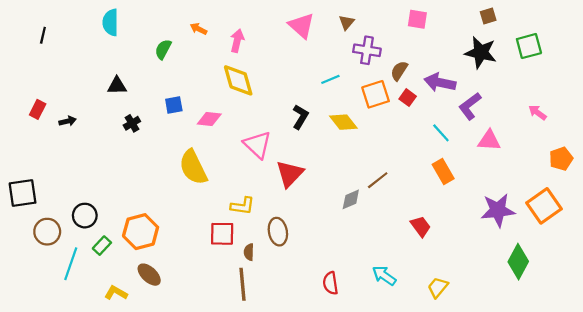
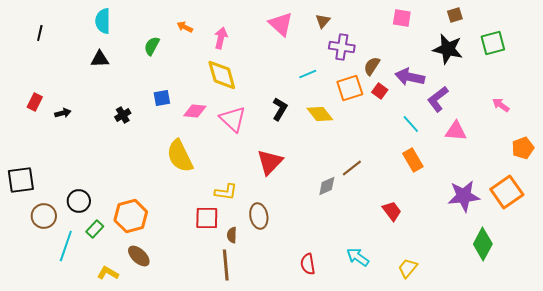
pink square: (417, 19) -> (402, 18), moved
black triangle: (117, 86) -> (100, 59), moved
pink triangle: (257, 145) -> (233, 119), moved

